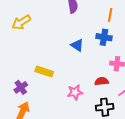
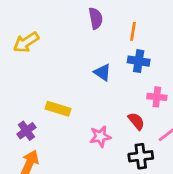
orange line: (110, 15) -> (133, 31), moved
red semicircle: (102, 81) -> (136, 121), turned 56

